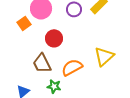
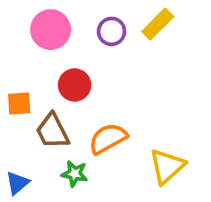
orange square: (24, 23) -> (19, 103), moved, turned 32
yellow triangle: (104, 56) -> (167, 166), moved

